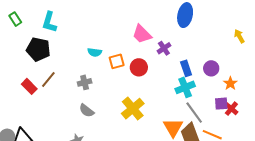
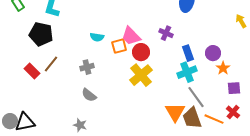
pink trapezoid: (142, 34) -> (131, 36), moved
purple cross: (164, 48) -> (166, 33), turned -32
orange star: (230, 83) -> (223, 68), moved
purple square: (221, 104) -> (234, 88), moved
yellow cross: (133, 109) -> (141, 75), moved
red cross: (231, 109) -> (233, 112), moved

